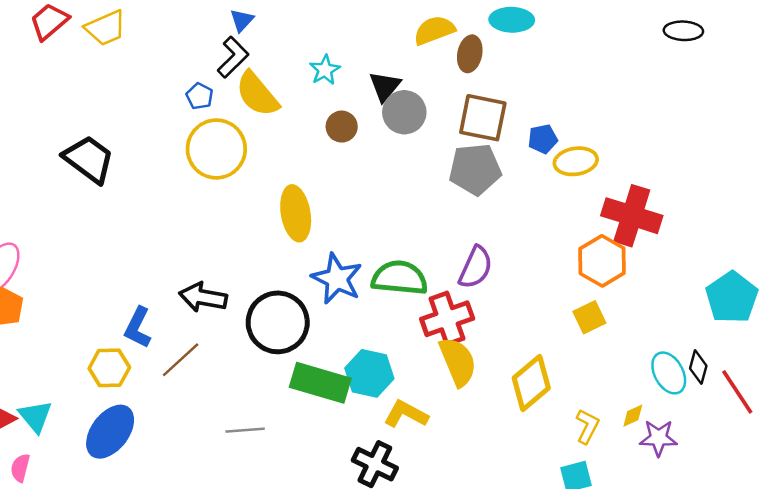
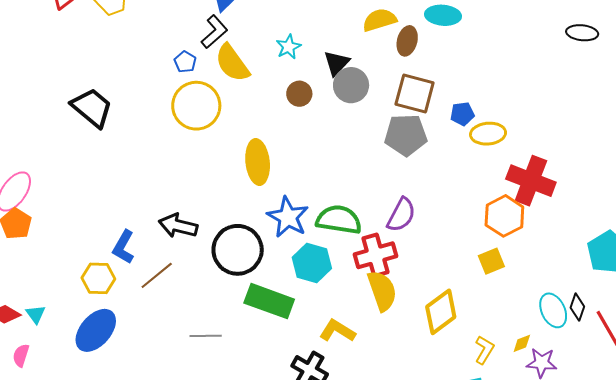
cyan hexagon: (369, 373) -> (312, 263), moved
cyan triangle: (35, 416) -> (36, 314), size x0.7

